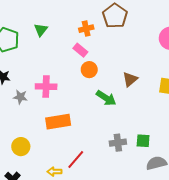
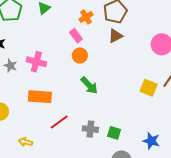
orange cross: (86, 29) -> (86, 17), turned -32
brown triangle: (130, 79) -> (115, 36), moved
red line: (76, 159) -> (59, 122), moved

